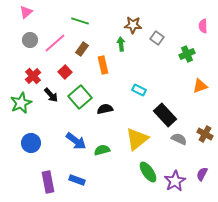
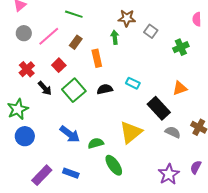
orange triangle: (200, 86) -> (180, 88), moved
green star: (21, 103) -> (18, 109), moved
black semicircle: (105, 109) -> (105, 89), moved
green ellipse: (148, 172) -> (114, 165), moved
purple rectangle: (48, 182) -> (42, 175), turned 55

